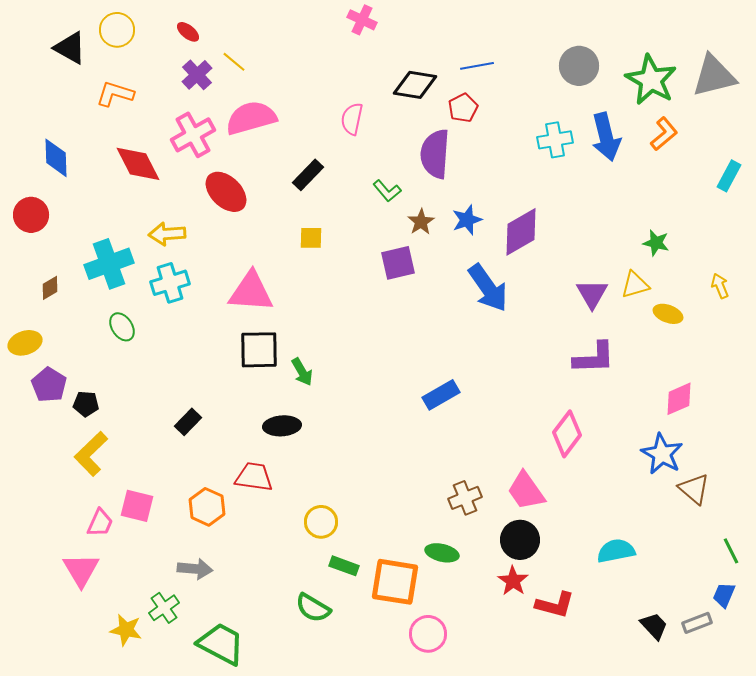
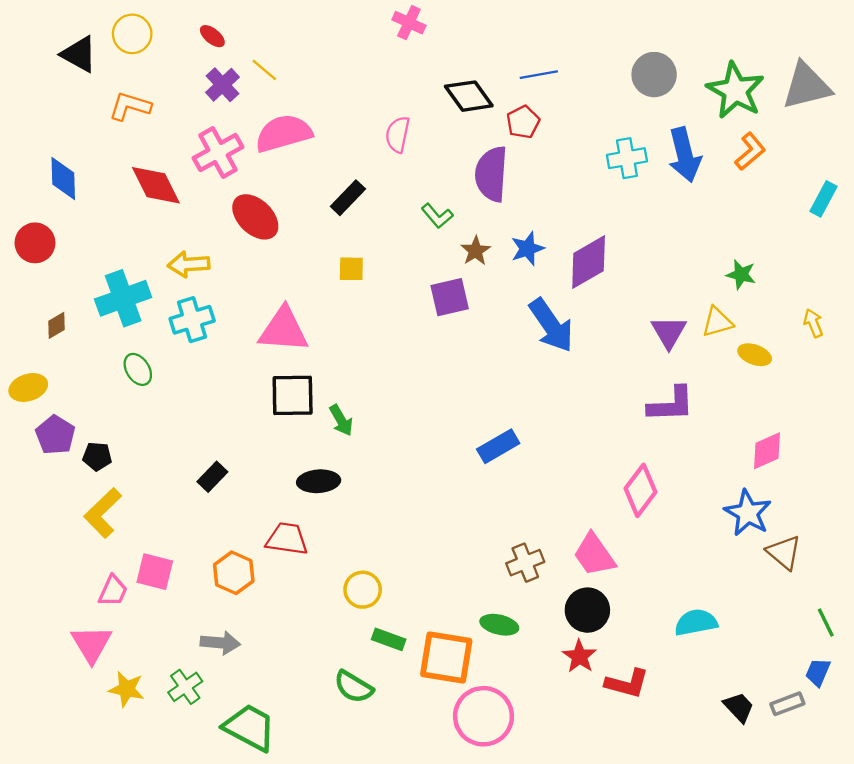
black diamond: (415, 85) -> (469, 96), turned 45
yellow star: (126, 630) -> (126, 689), moved
pink circle: (428, 634) -> (483, 716), size x1.4

